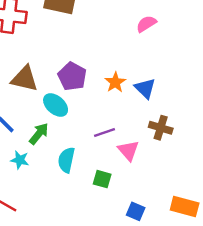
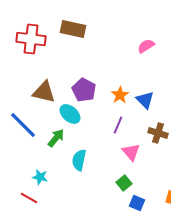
purple line: (105, 132) -> (118, 125), moved, turned -48
cyan star: (20, 160) -> (40, 177), moved
green square: (102, 179) -> (124, 183), moved, turned 35

